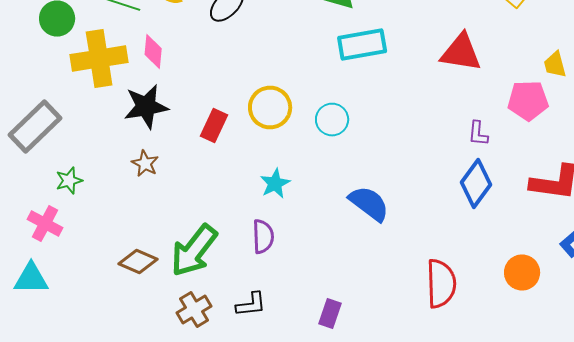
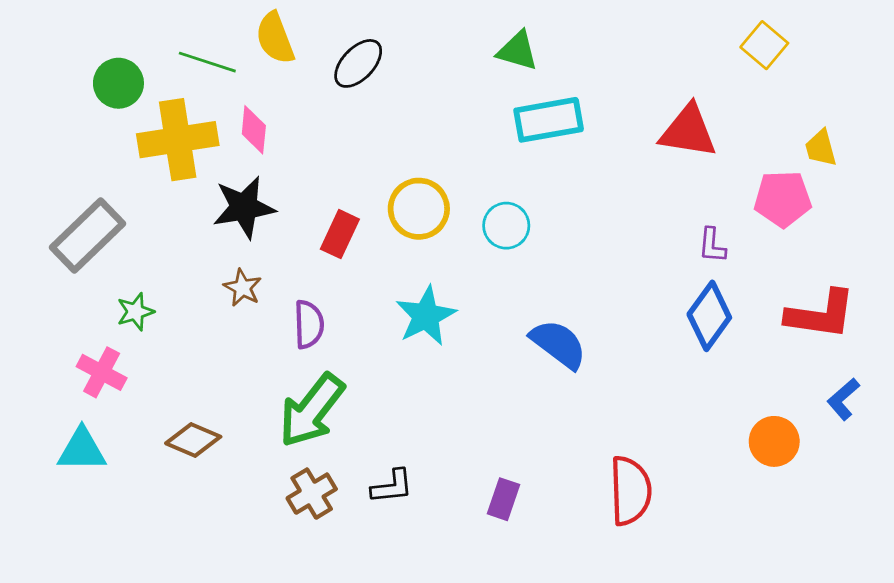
cyan star: (275, 184) -> (426, 316), size x1.4
purple semicircle: (263, 236) -> (309, 324), moved
brown diamond: (138, 262) -> (193, 440), moved
red semicircle: (441, 284) -> (630, 491), moved

